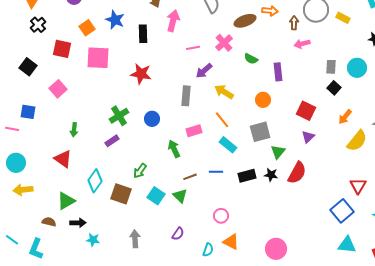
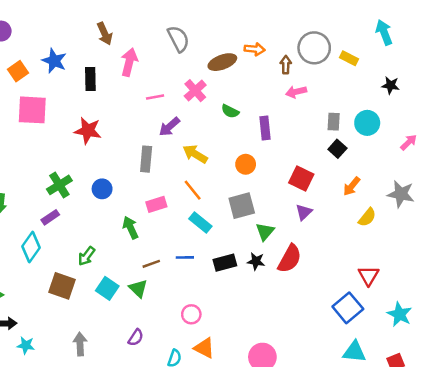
yellow semicircle: (357, 141) -> (367, 217), size x0.7
cyan diamond: (95, 181) -> (31, 247), moved

